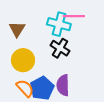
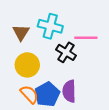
pink line: (74, 16) -> (86, 38), moved
cyan cross: (59, 24) -> (50, 26), moved

